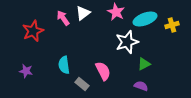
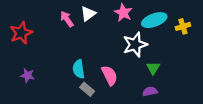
red star: (33, 31) -> (21, 33), moved
green triangle: (144, 64) -> (153, 68), turned -32
cyan semicircle: (64, 65) -> (79, 69), moved
purple semicircle: (141, 86) -> (150, 91), turned -32

